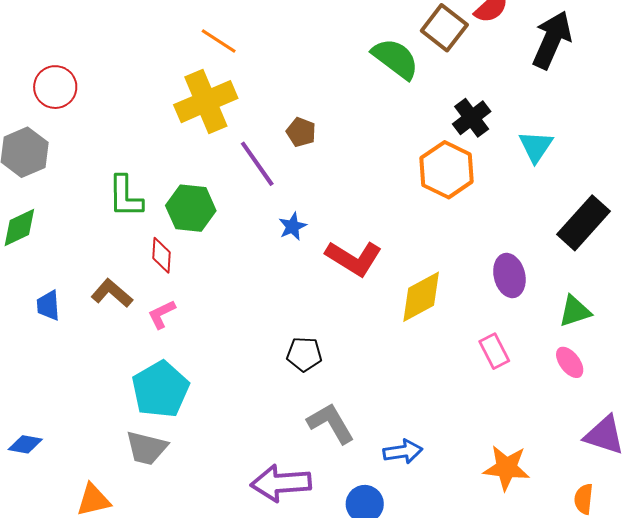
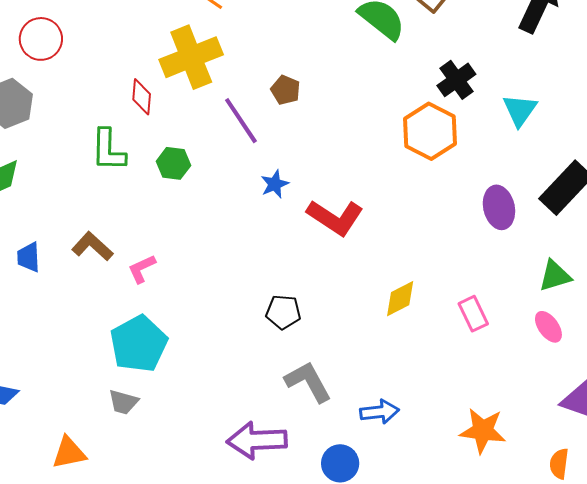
green hexagon: (191, 208) -> (173, 163), size x0.7
red diamond: (161, 255) -> (142, 97), moved
purple ellipse: (509, 276) -> (499, 207), moved
yellow diamond: (421, 297) -> (400, 299), moved, size x0.7
gray trapezoid: (147, 448) -> (123, 402), size x0.7

